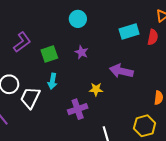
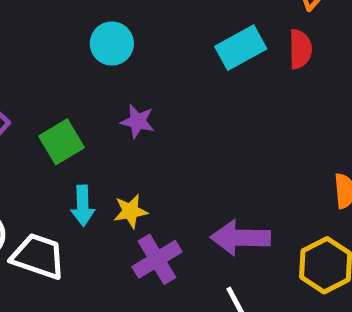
purple arrow: (121, 71) -> (240, 238), moved
yellow star: (96, 89) -> (130, 211), moved
white trapezoid: (30, 98) -> (38, 256), turned 95

